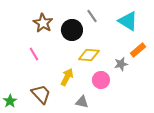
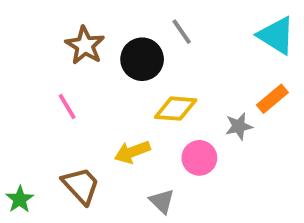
cyan triangle: (128, 21) -> (276, 36), moved
yellow arrow: (67, 77) -> (132, 152), turned -138
gray triangle: (82, 102) -> (162, 201), turned 32

